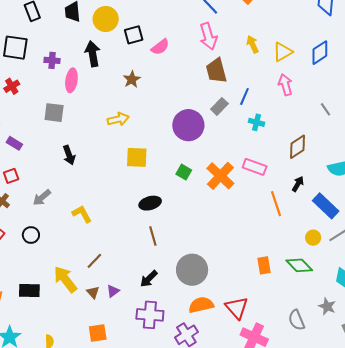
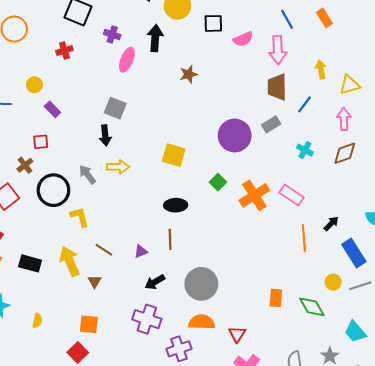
black square: (134, 35) -> (213, 23), moved
pink semicircle: (160, 47) -> (243, 39), moved
blue line: (244, 97) -> (305, 104), moved
gray square: (54, 113) -> (115, 108), moved
yellow arrow: (118, 119) -> (118, 167), moved
brown diamond: (298, 147) -> (345, 153), moved
gray arrow: (42, 198) -> (87, 174), moved, turned 78
yellow L-shape: (82, 214) -> (80, 217), moved
black circle: (31, 235) -> (53, 190), moved, size x1.8
brown line: (94, 261) -> (104, 250), turned 66
purple triangle: (113, 291) -> (141, 252), moved
red triangle: (237, 308) -> (237, 334), size x0.7

